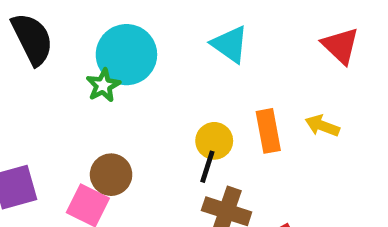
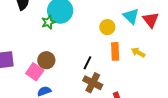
cyan triangle: (230, 44) -> (131, 16), moved
yellow circle: (214, 141) -> (107, 27), moved

